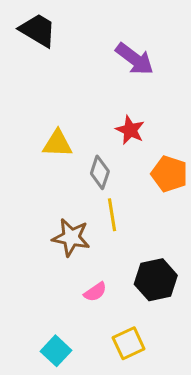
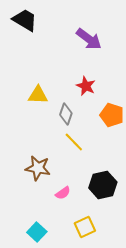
yellow line: (112, 215) -> (74, 142), turned -35
brown star: (71, 237) -> (38, 168), moved

